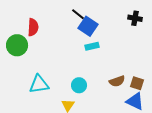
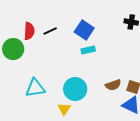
black line: (78, 14) -> (50, 31), moved, turned -64
cyan circle: (79, 85) -> (75, 89), size x1.5

